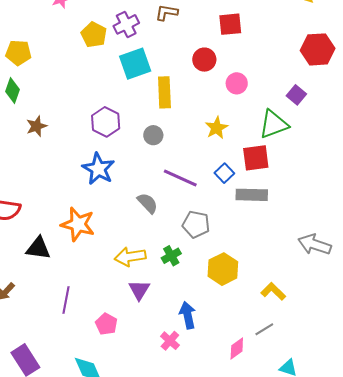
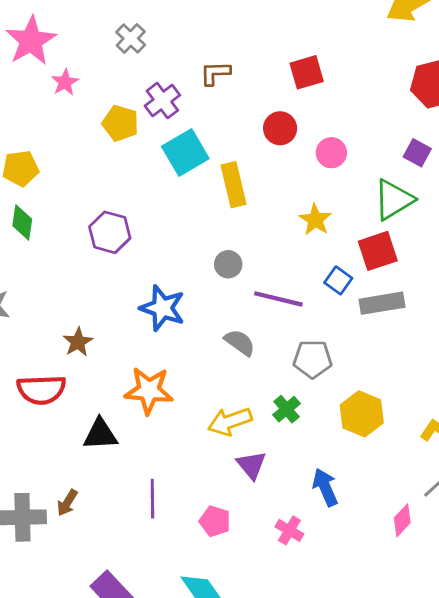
purple hexagon: (106, 122) -> (110, 232), moved
brown star: (37, 126) -> (78, 342), moved
gray circle: (153, 135) -> (228, 264), moved
pink cross: (170, 341) -> (289, 530), moved

